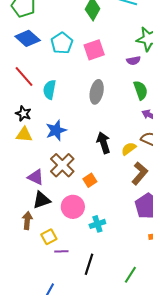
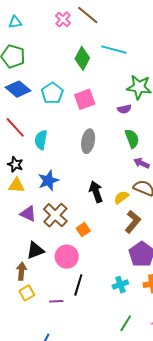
purple triangle: (36, 177) -> (28, 214), moved
cyan cross: (97, 224) -> (120, 285), moved
yellow square: (49, 237) -> (27, 293), moved
black line: (89, 264) -> (78, 285), moved

